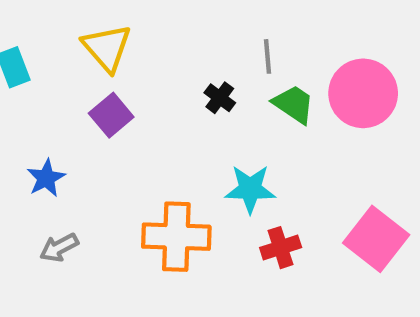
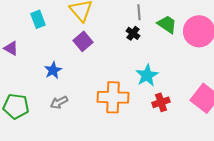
gray line: (268, 56) -> (139, 12), moved
green trapezoid: (294, 104) -> (167, 24), moved
cyan star: (250, 189) -> (147, 75), turned -30

